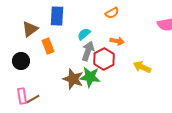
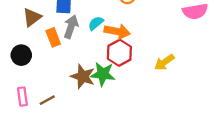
orange arrow: (117, 41) -> (117, 31), moved, size x1.5
gray arrow: (88, 51) -> (71, 27), moved
yellow arrow: (142, 67) -> (164, 62), turned -60
brown line: (33, 99) -> (47, 100), moved

